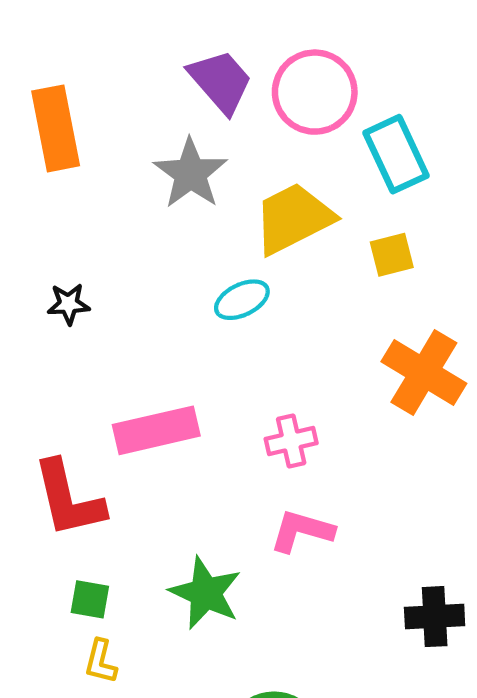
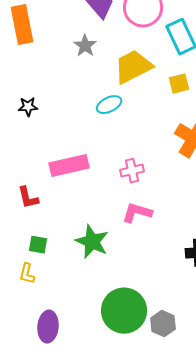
gray star: (191, 173) -> (85, 46), size x0.7
red L-shape: (68, 499) -> (28, 198), size x0.6
yellow L-shape: (101, 662) -> (27, 274), moved

